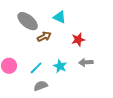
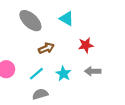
brown arrow: (44, 37) -> (46, 48), moved

